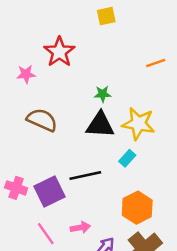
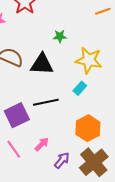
black triangle: (100, 125) -> (42, 64), moved
pink arrow: (80, 227) -> (42, 144), turned -35

